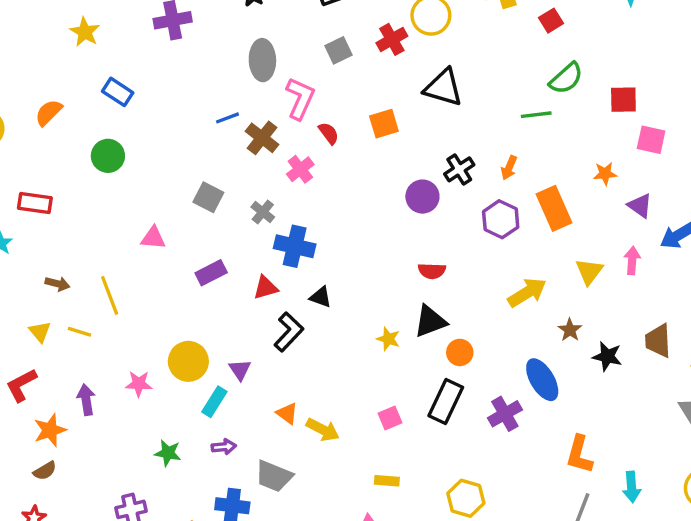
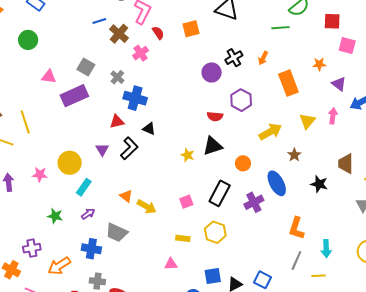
purple hexagon: (501, 219) -> (241, 100), moved
pink triangle: (153, 238) -> (49, 77), moved
purple rectangle: (211, 273) -> (74, 96), moved, size x1.5
orange circle: (460, 352) -> (243, 163), moved
black star: (607, 356) -> (319, 184), moved
purple triangle: (240, 370) -> (102, 150), moved
purple arrow: (224, 447) -> (88, 214), turned -32
yellow hexagon: (466, 498) -> (215, 232), moved

